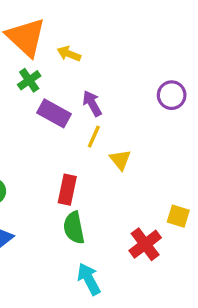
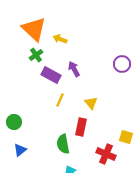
yellow line: (94, 137) -> (60, 100), moved
red rectangle: (67, 190) -> (81, 127), moved
red cross: (145, 244) -> (106, 154), turned -30

